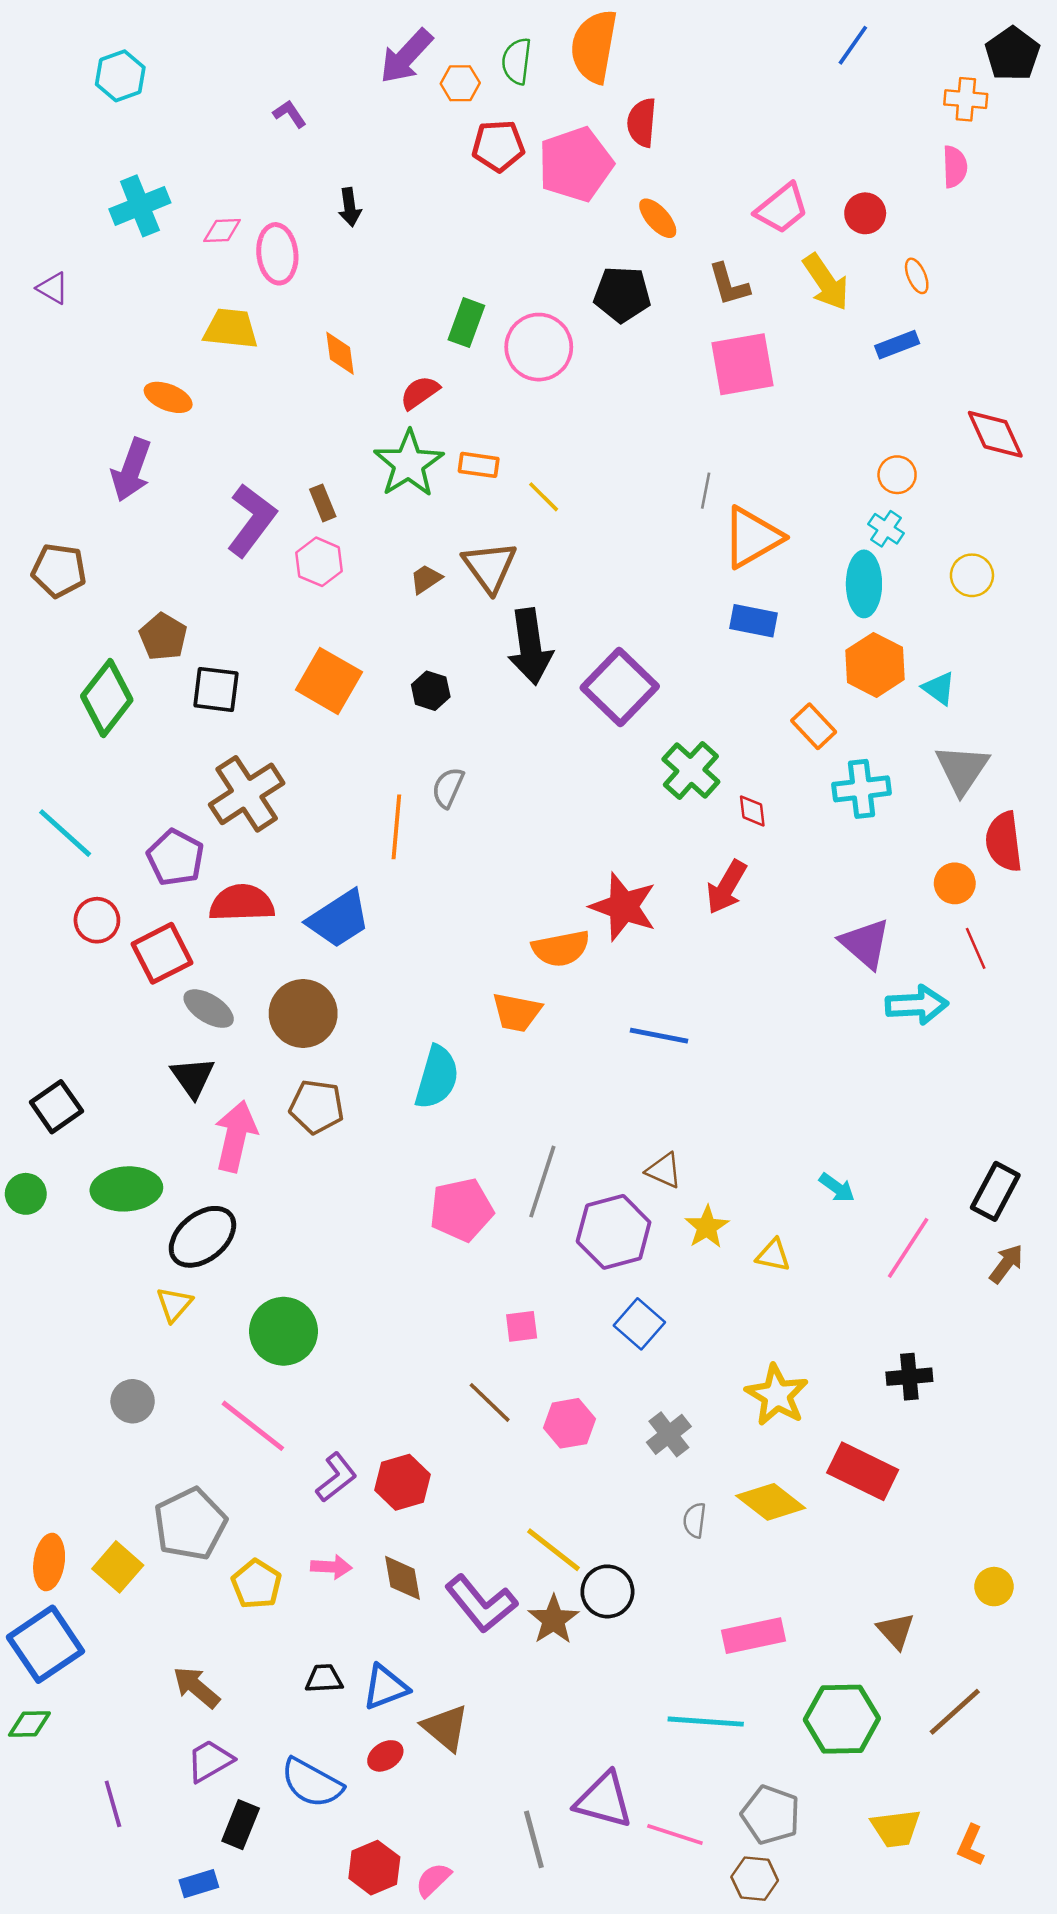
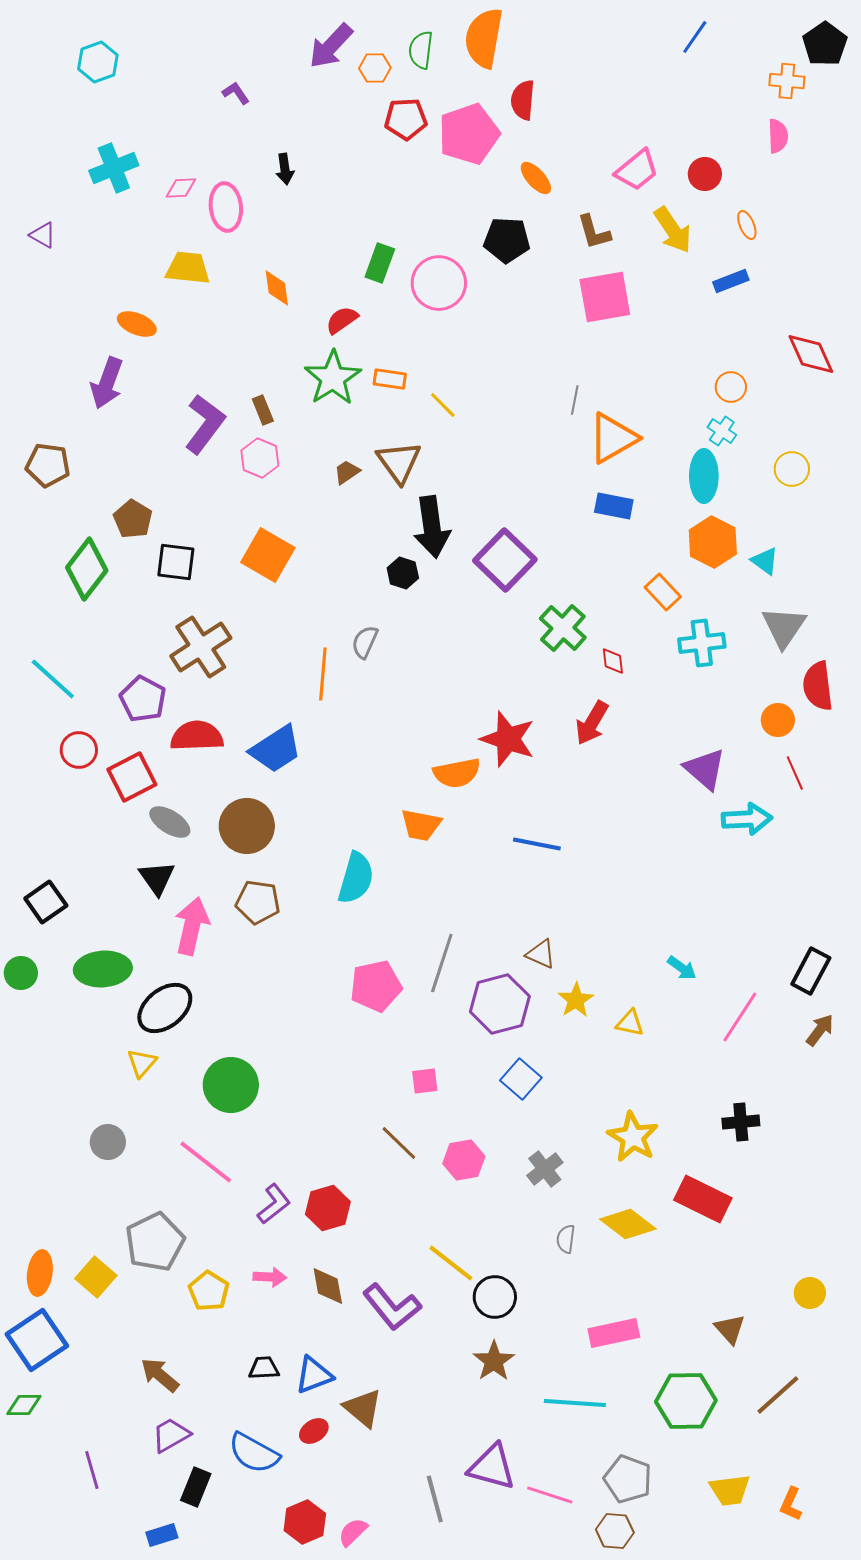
black hexagon: (431, 691) -> (403, 573), moved
brown star: (553, 1620) -> (494, 1361), moved

